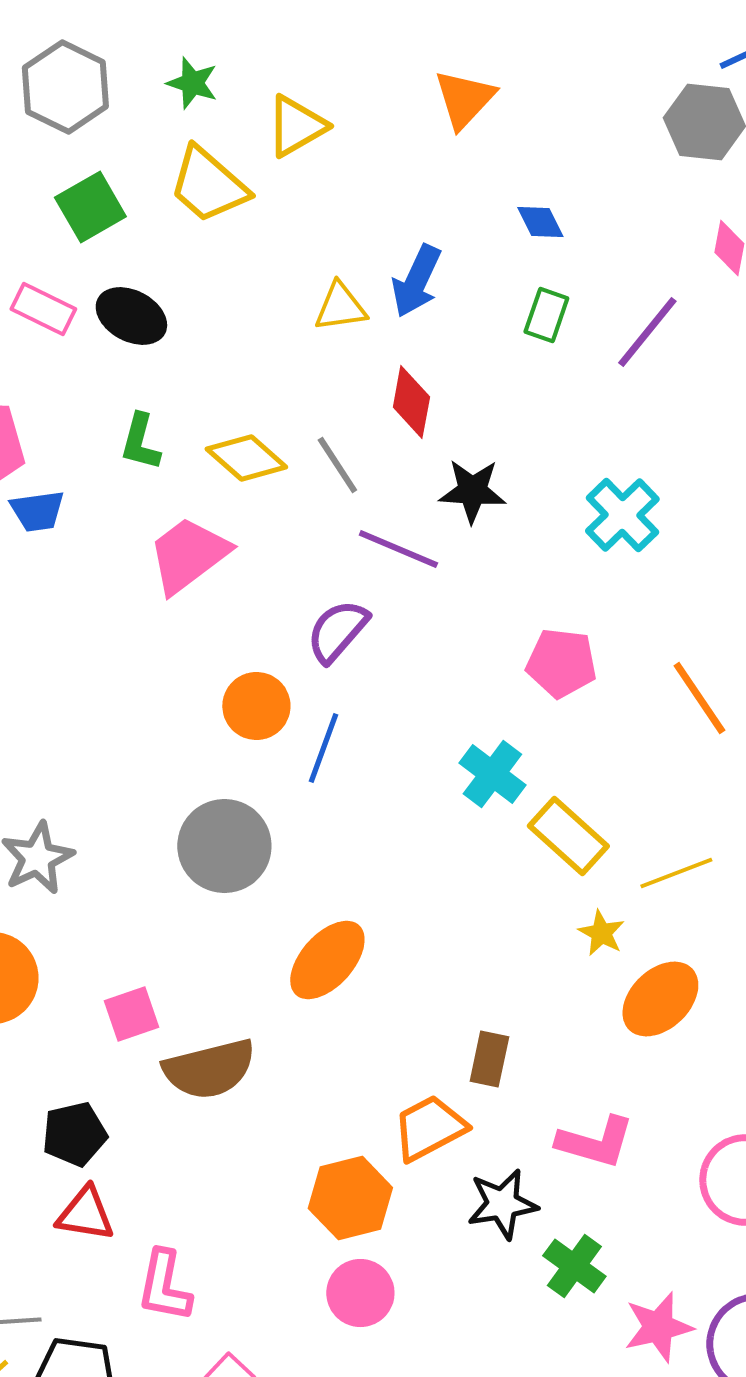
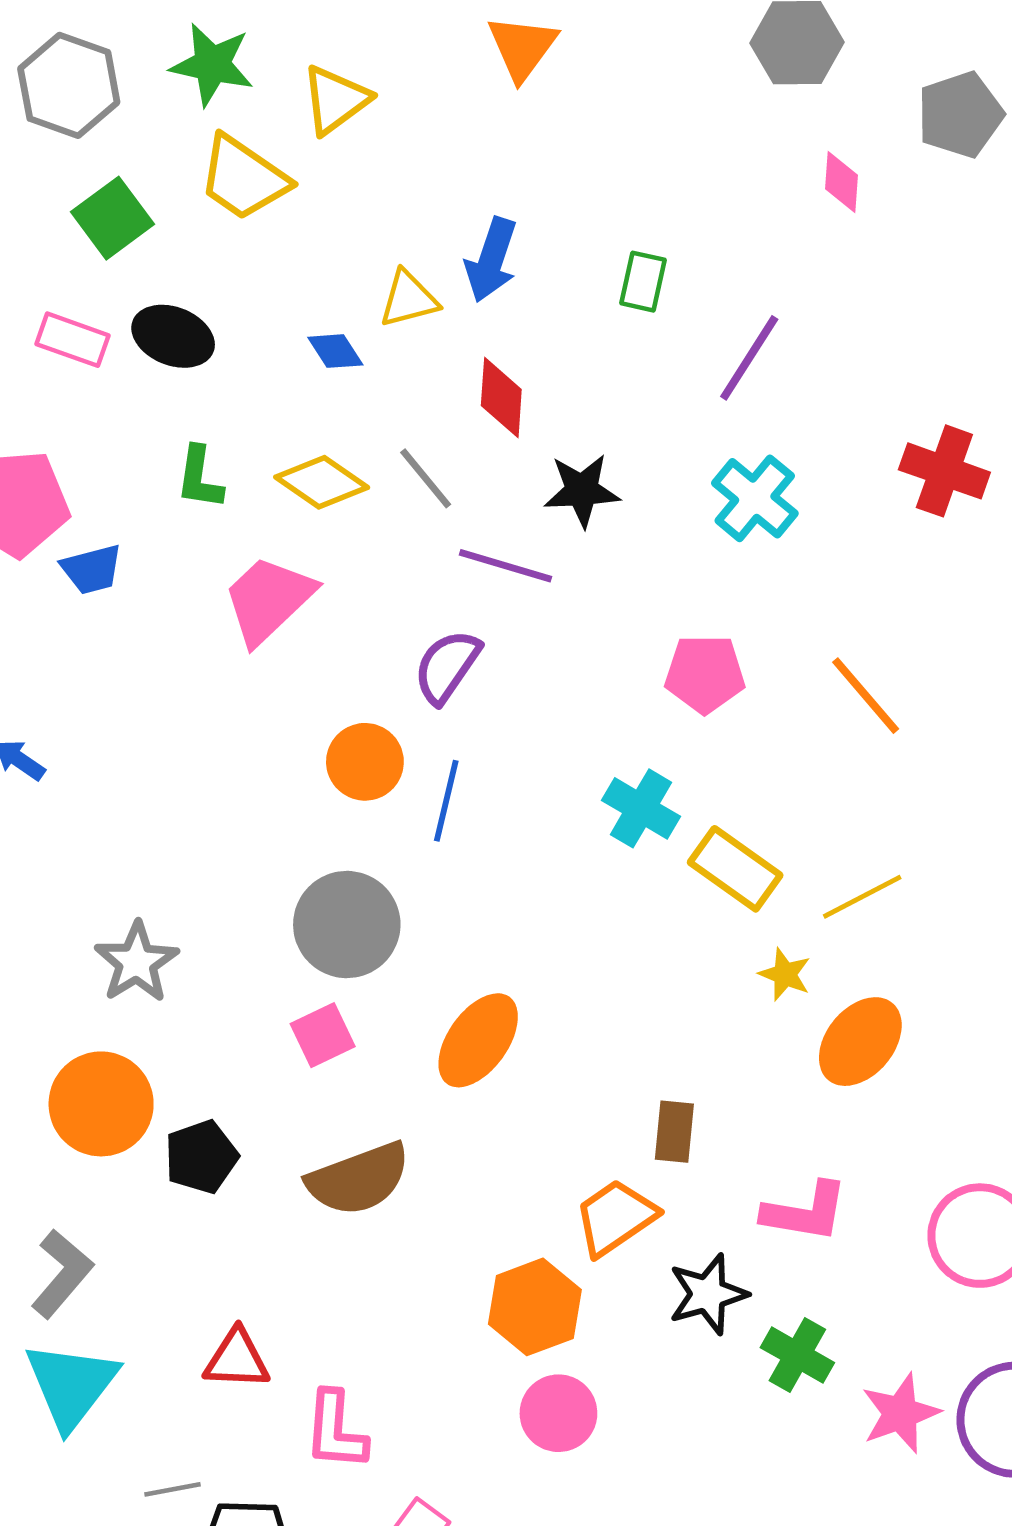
green star: (192, 83) -> (212, 64), size x1.4
blue diamond: (540, 222) -> (335, 351), moved
purple line: (647, 332) -> (749, 358), moved
pink square: (131, 1014) -> (323, 1035), moved
black pentagon: (74, 1134) -> (201, 1157), moved

